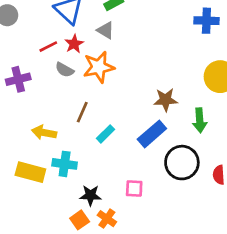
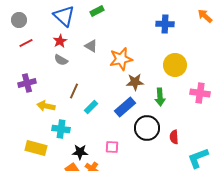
gray triangle: (105, 30) -> (91, 46), moved
red star: (74, 44) -> (60, 41), moved
red line: (48, 47) -> (26, 43), moved
orange star: (99, 67) -> (121, 59), moved
purple cross: (18, 79) -> (27, 83), moved
yellow rectangle: (30, 172) -> (36, 148), moved

